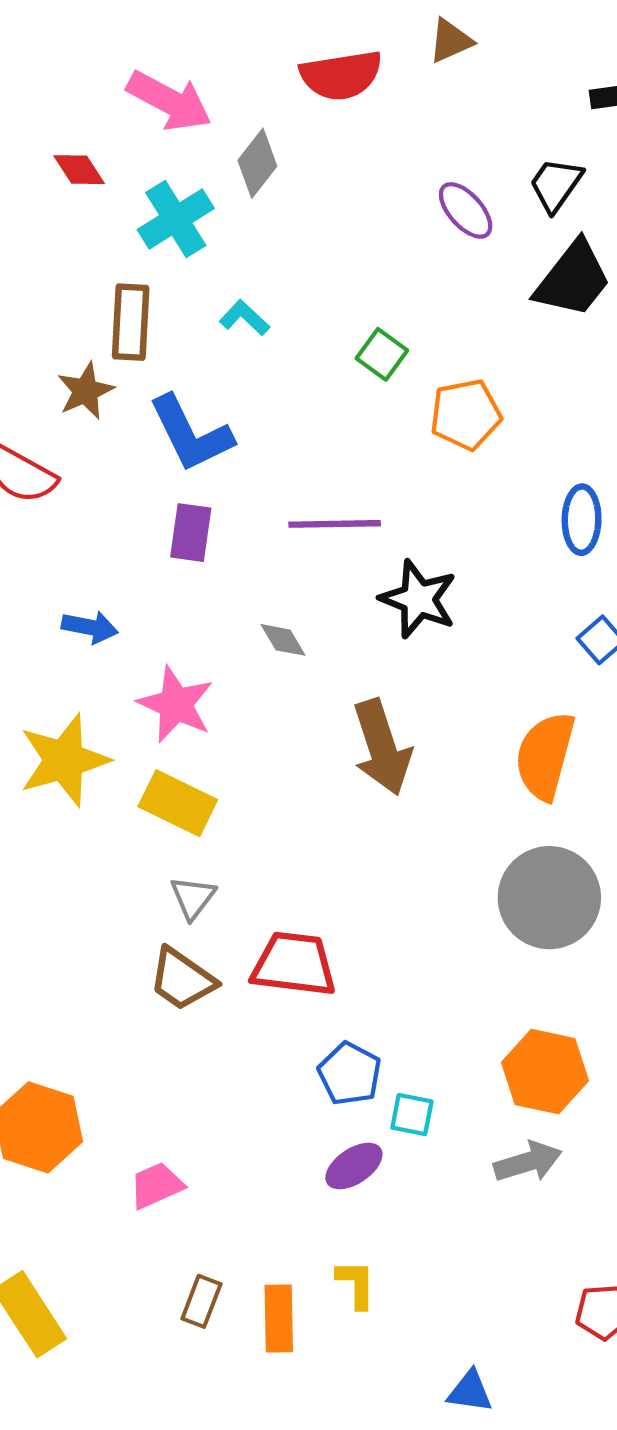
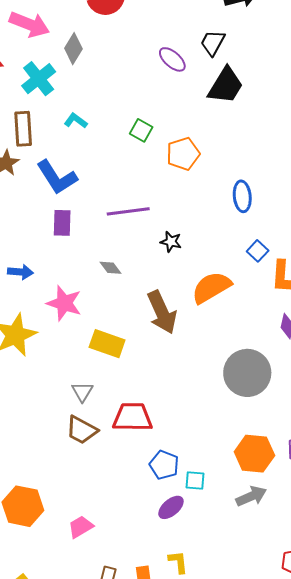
black star: (418, 599) -> (171, 242), size x0.6
orange semicircle: (545, 756) -> (211, 287), moved, turned 51
yellow rectangle: (178, 803) -> (107, 344), moved

